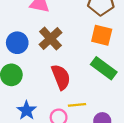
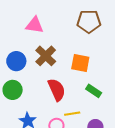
orange square: (102, 35) -> (80, 63), moved
green rectangle: (104, 68) -> (94, 91), moved, size x0.7

